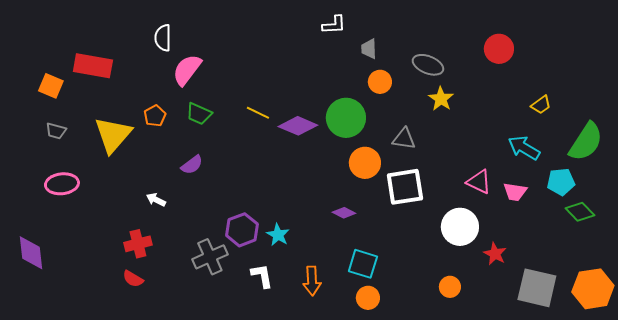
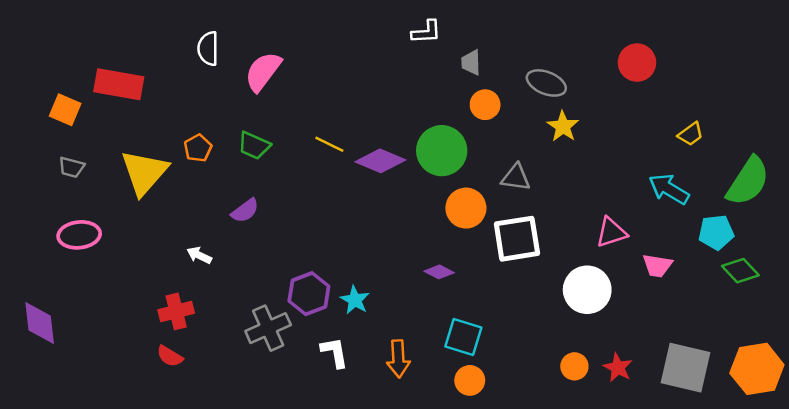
pink semicircle: (187, 70) -> (263, 71), moved
pink triangle: (479, 182) -> (611, 232), turned -44
pink trapezoid: (515, 192) -> (657, 266), moved
red star: (495, 254) -> (618, 368), moved

